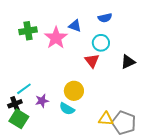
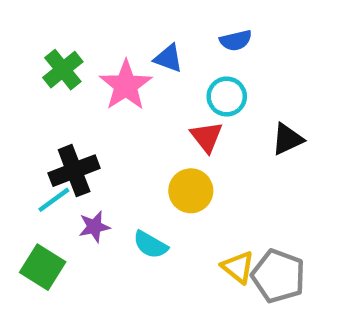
green cross: (28, 31) -> (63, 70), turned -30
yellow circle: (74, 91) -> (191, 191), moved
black cross: (15, 104) -> (74, 171), moved, size x1.5
yellow triangle: (106, 119) -> (238, 267), turned 35

